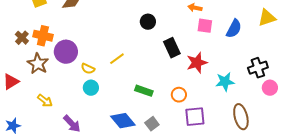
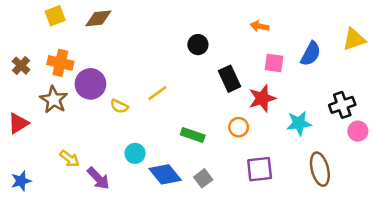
pink square: (205, 26) -> (274, 63), moved
brown cross: (22, 38) -> (21, 66), moved
cyan circle: (91, 88) -> (135, 153), moved
orange circle: (179, 95) -> (239, 127), moved
yellow arrow: (45, 101) -> (69, 159), moved

